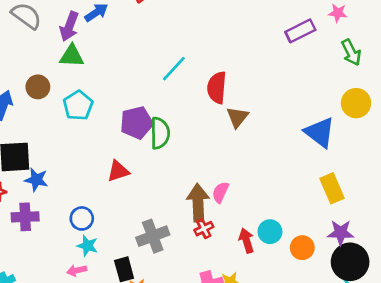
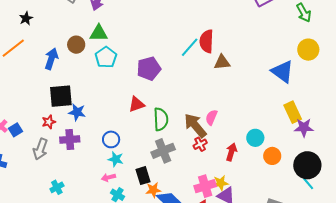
green triangle: (72, 56) -> (99, 33), moved
cyan line: (174, 69) -> (190, 47), moved
brown triangle: (237, 117) -> (222, 62), turned 48
green semicircle: (160, 133) -> (161, 119), moved
brown arrow: (198, 203) -> (195, 126), turned -36
cyan circle: (270, 232) -> (255, 138), moved
purple star: (341, 233) -> (304, 128), moved
red arrow: (246, 241) -> (231, 152), turned 36

